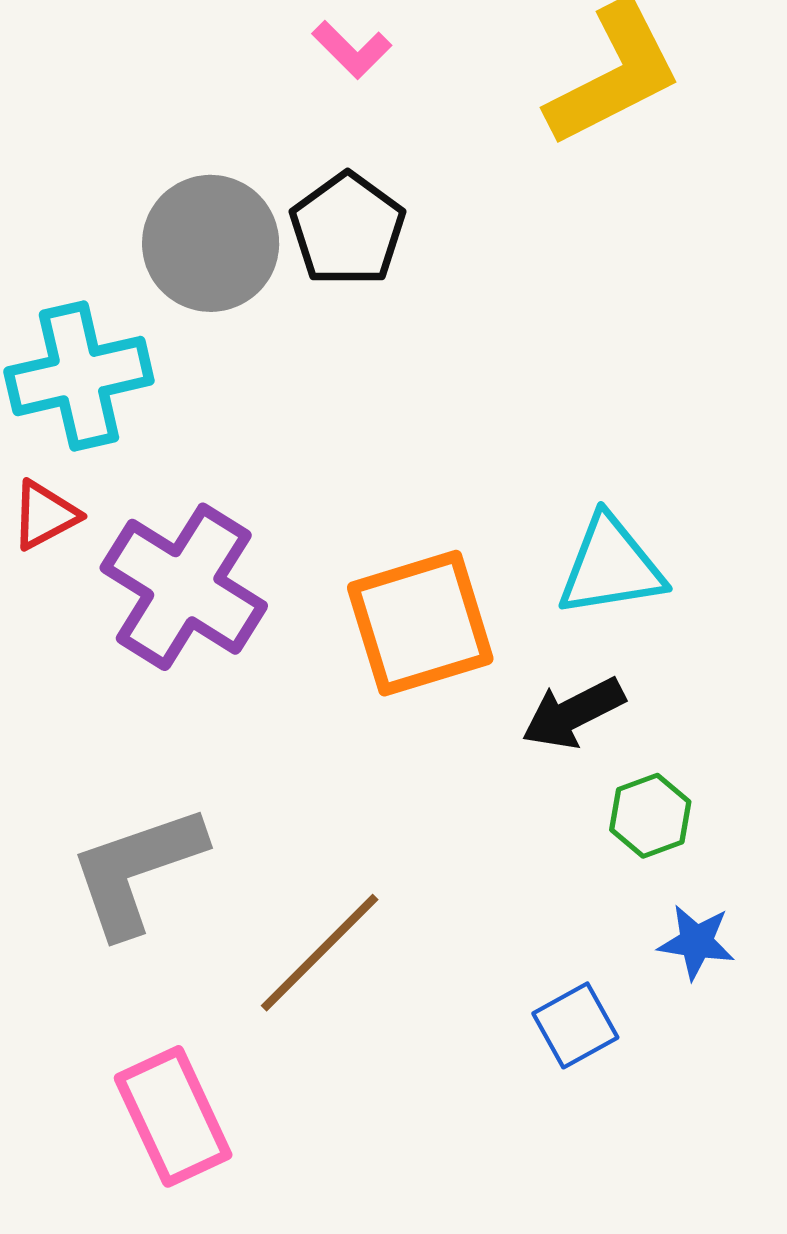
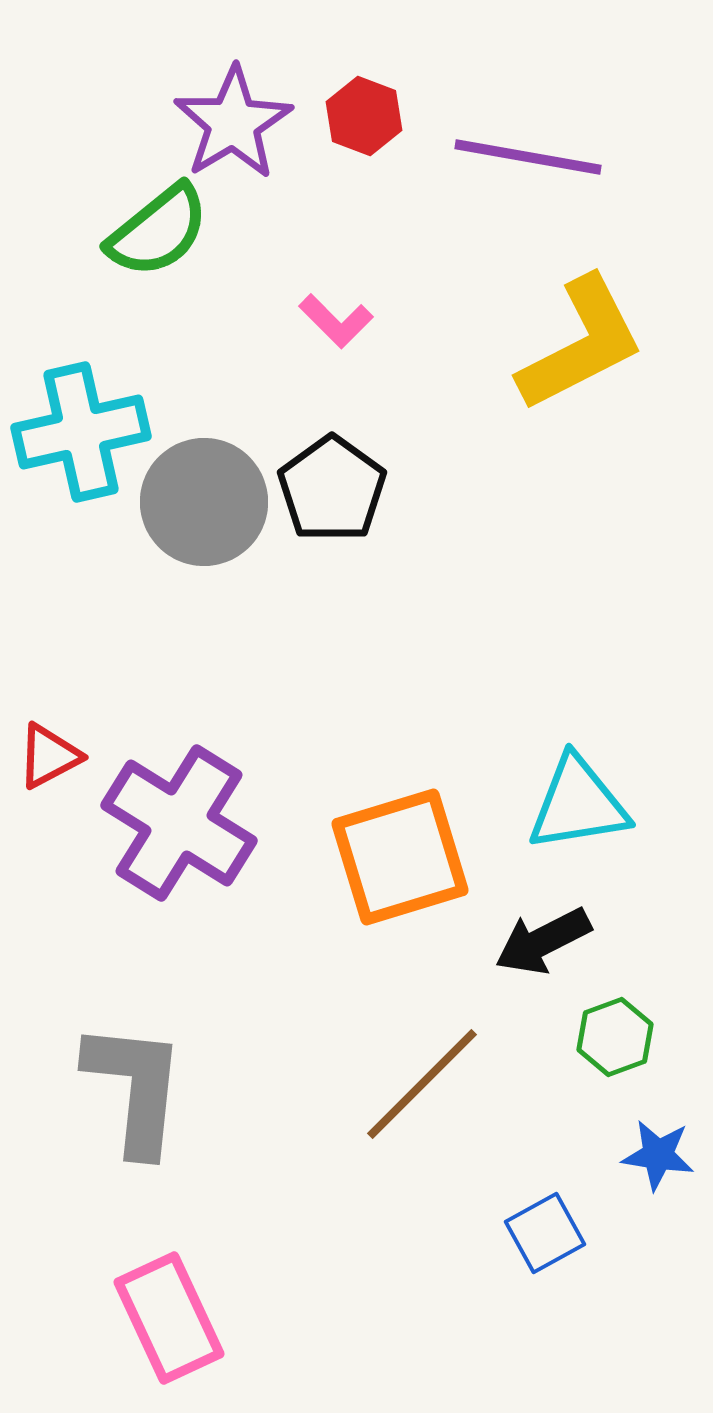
cyan cross: (79, 376) -> (81, 432), moved
gray L-shape: (137, 870) -> (135, 1088), turned 115
brown line: (320, 953) -> (422, 1084), moved

